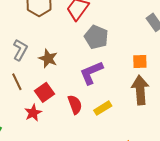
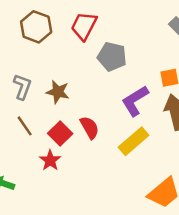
purple L-shape: (91, 73) -> (135, 101), moved
red semicircle: (75, 105) -> (90, 128), moved
yellow rectangle: (103, 108) -> (134, 141), size x1.4

